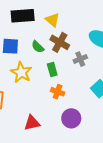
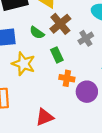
brown cross: (60, 42) -> (60, 24), turned 30
purple circle: (71, 118) -> (87, 92), moved

